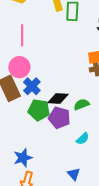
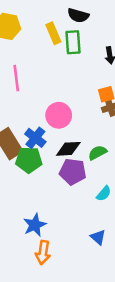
pink circle: (19, 67) -> (59, 115), moved
green pentagon: (39, 110) -> (29, 160), moved

